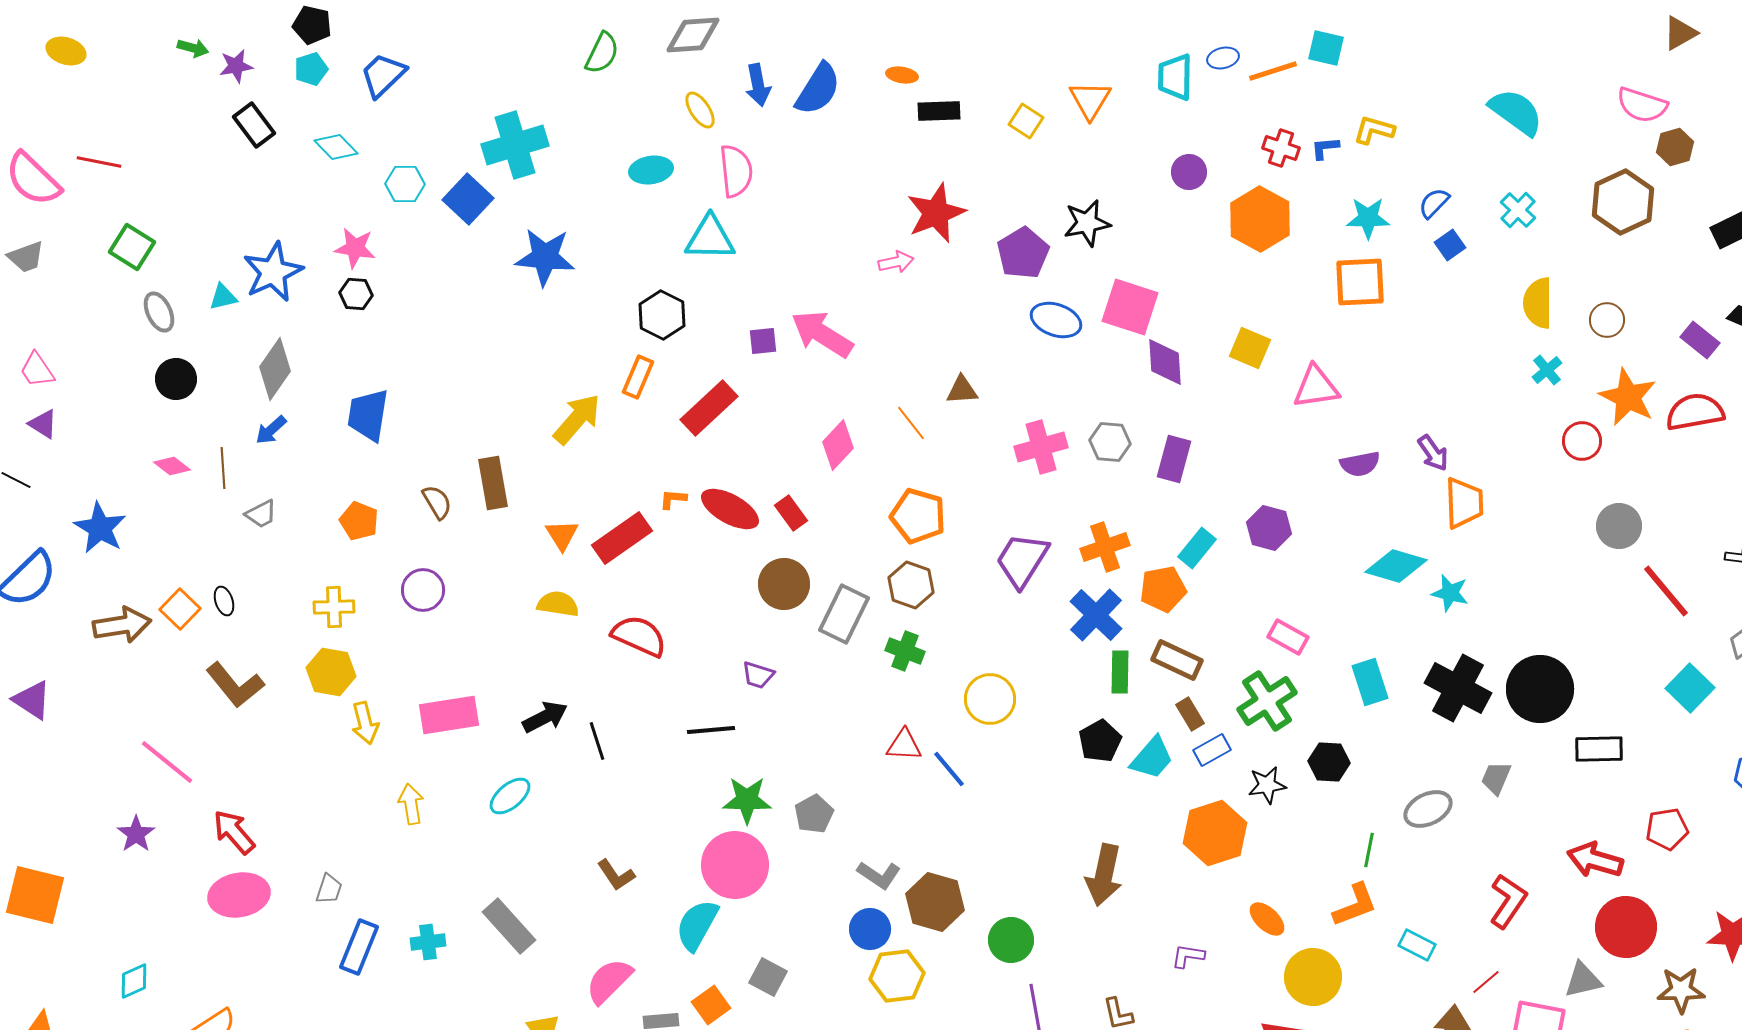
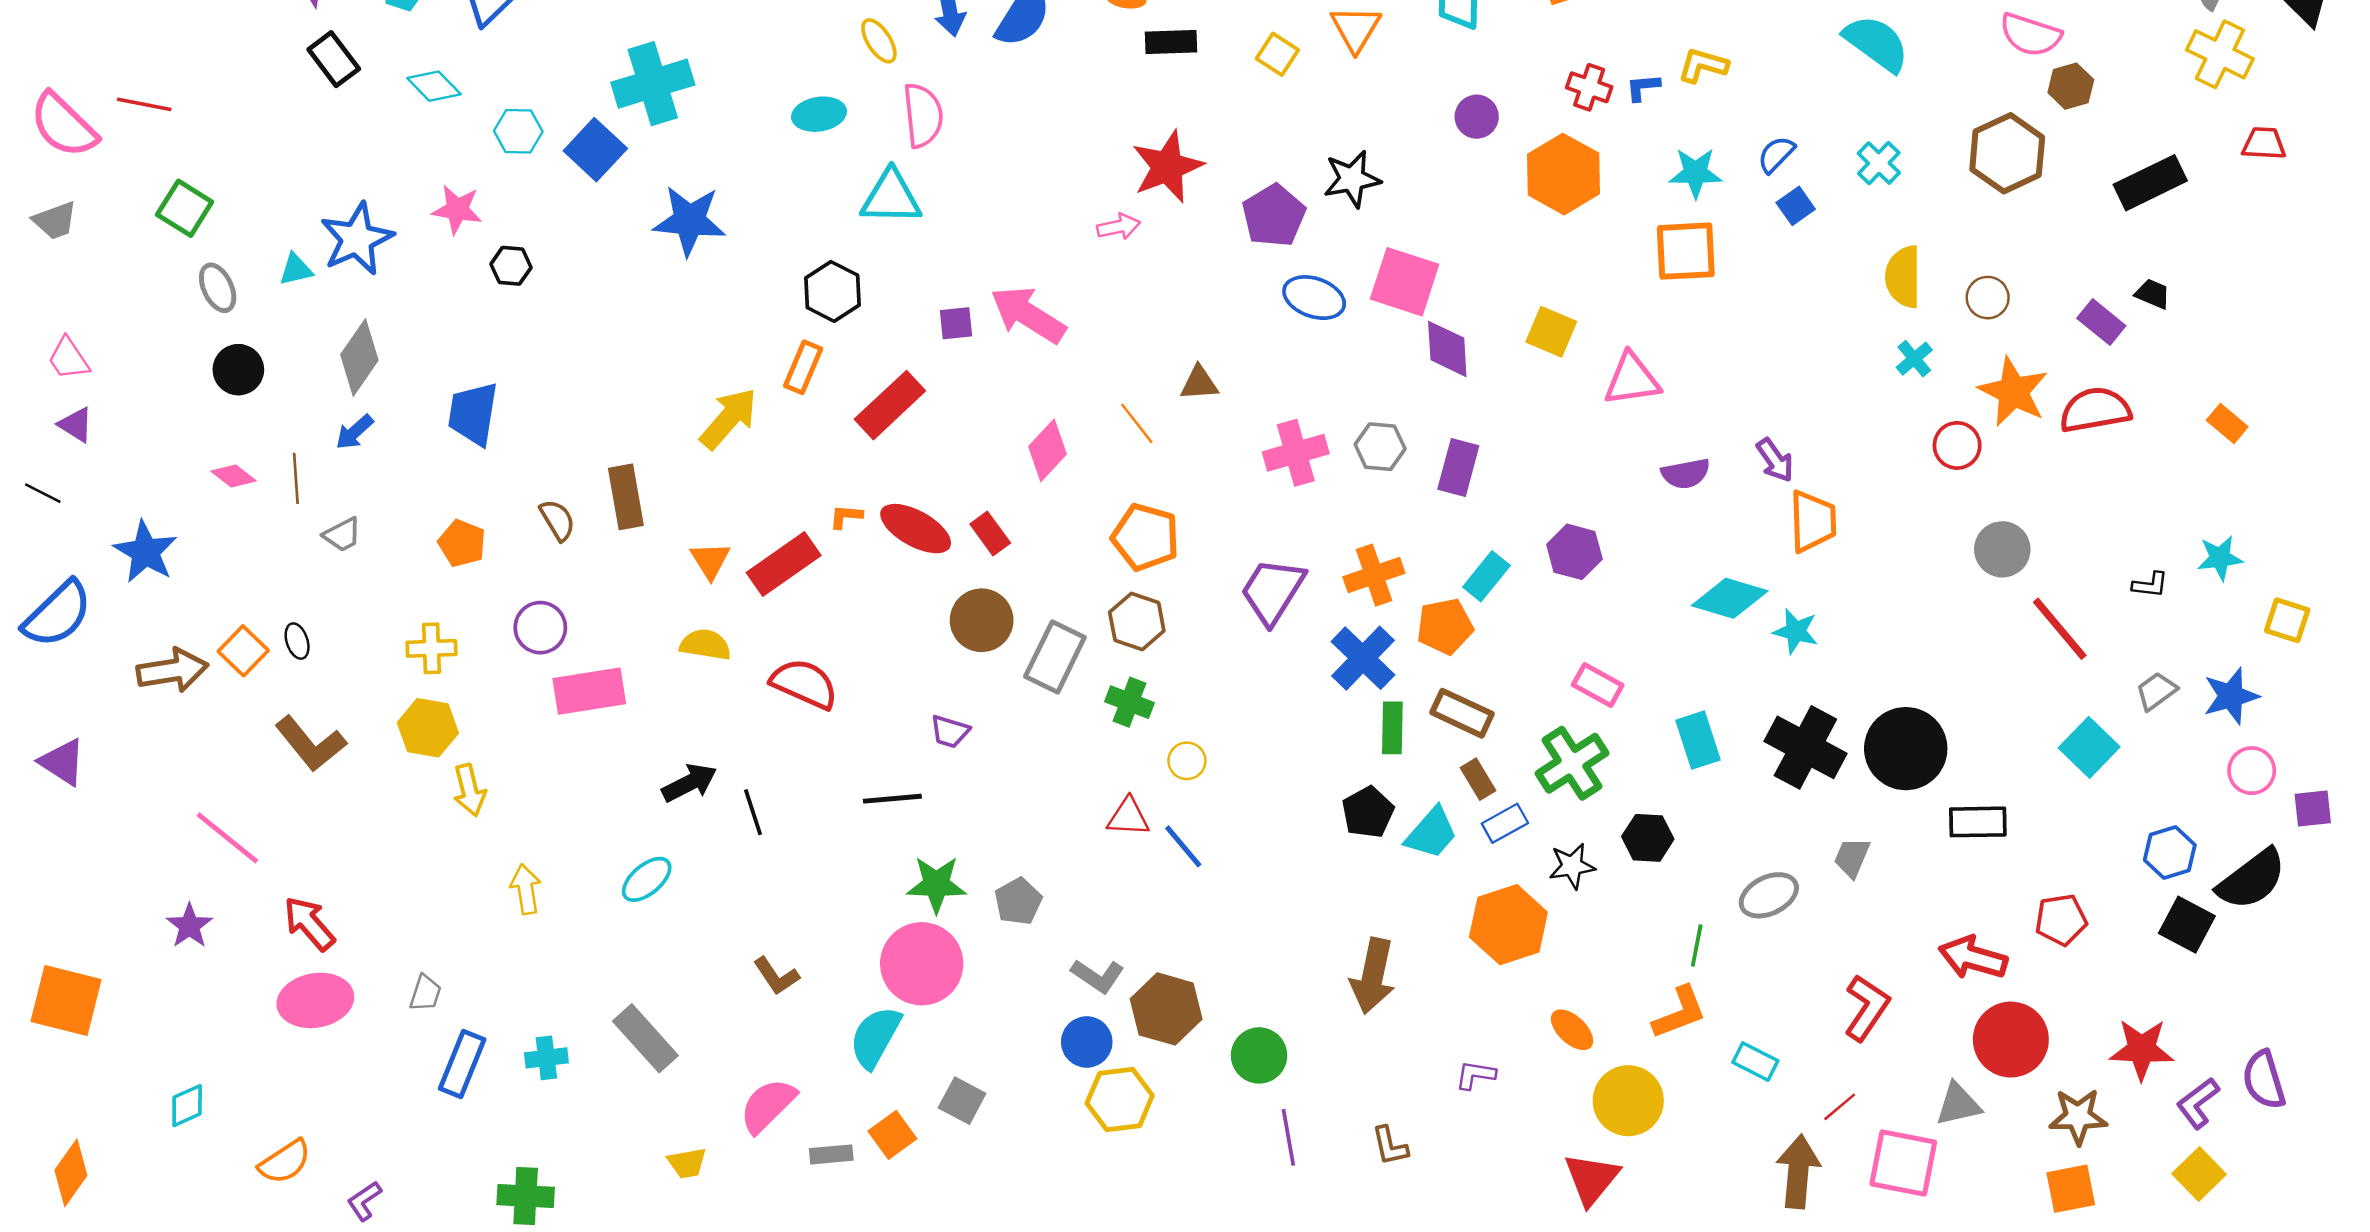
black hexagon: (356, 294) -> (511, 266), moved
yellow circle: (990, 699) -> (1187, 761), moved, size x0.6
pink rectangle: (449, 715) -> (589, 691), moved

